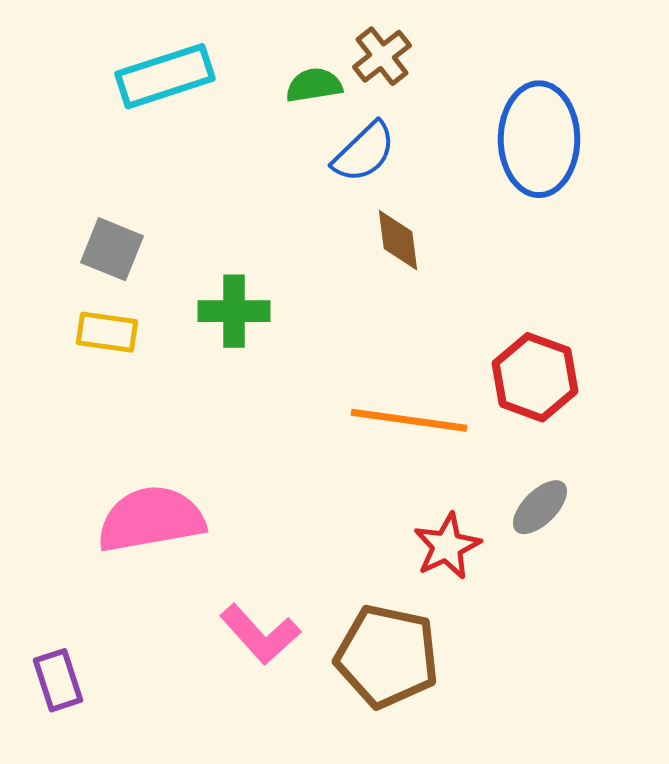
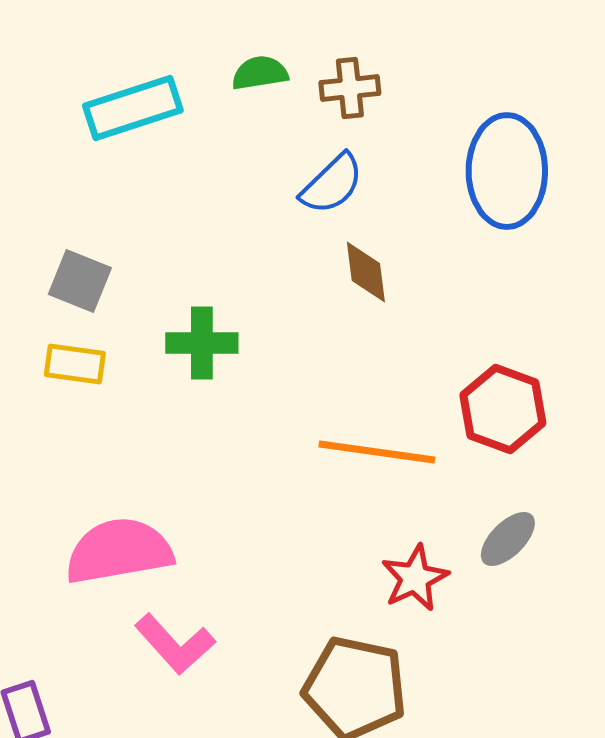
brown cross: (382, 56) -> (350, 88), turned 32
green semicircle: (314, 85) -> (260, 73), moved
pink L-shape: (260, 634) -> (175, 644), moved

